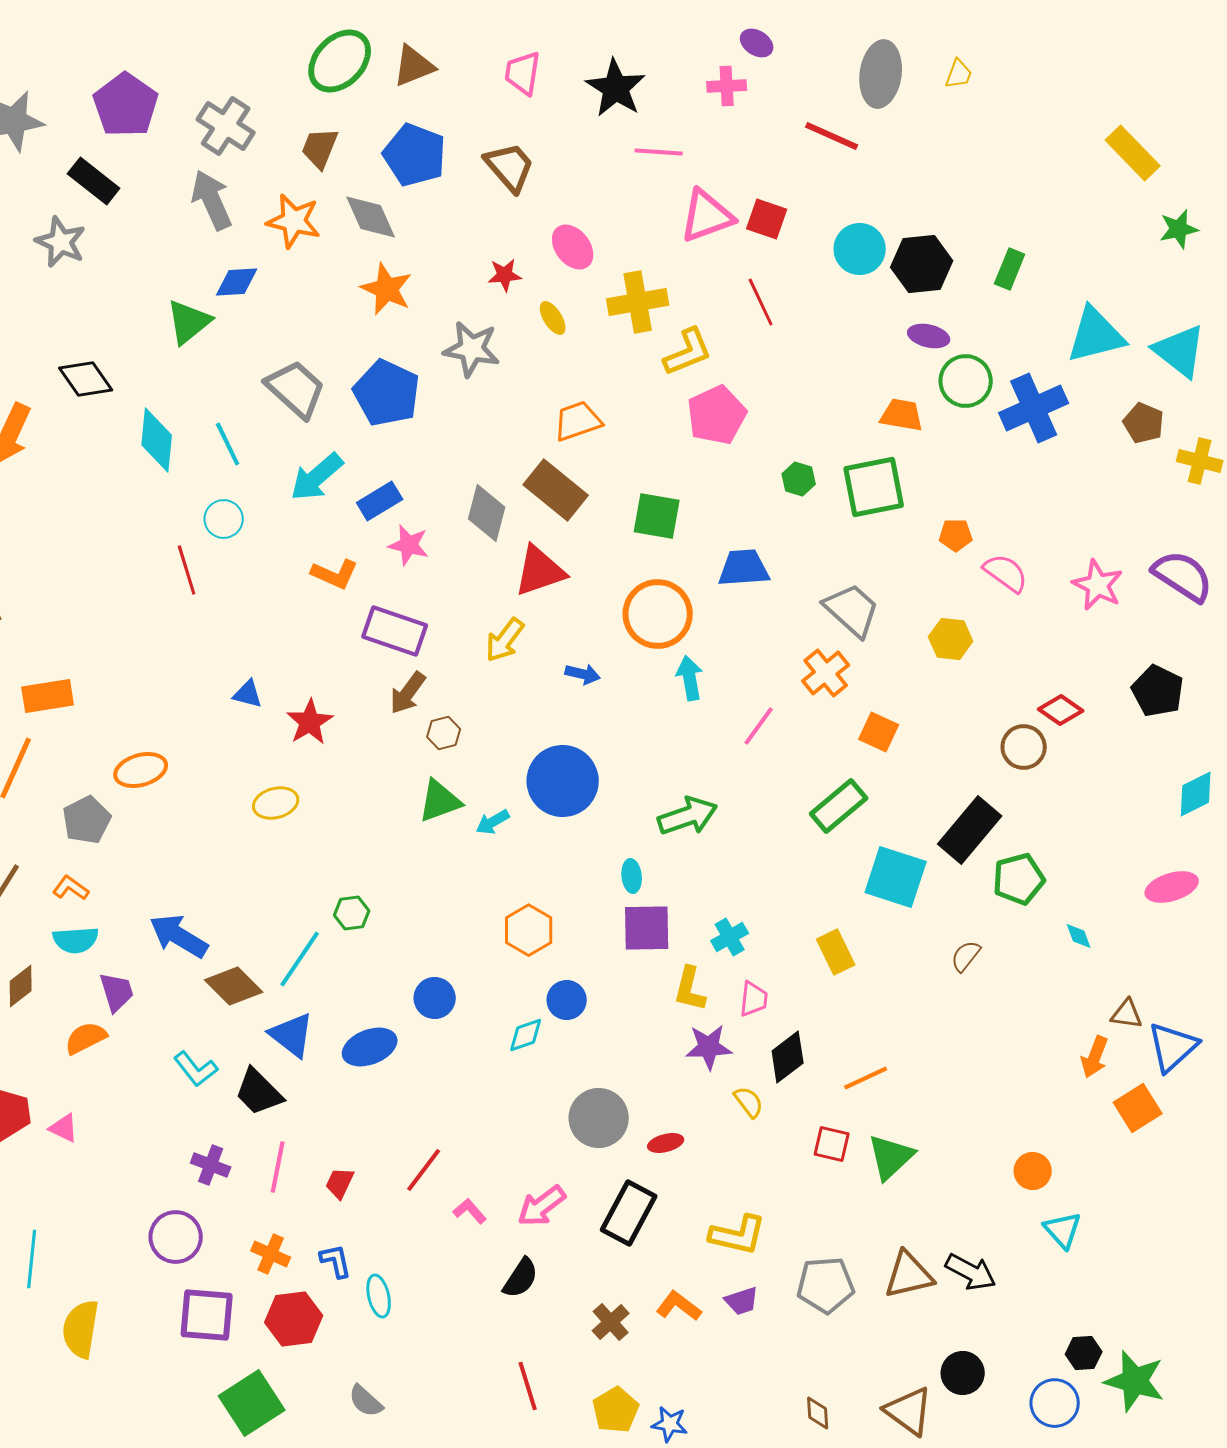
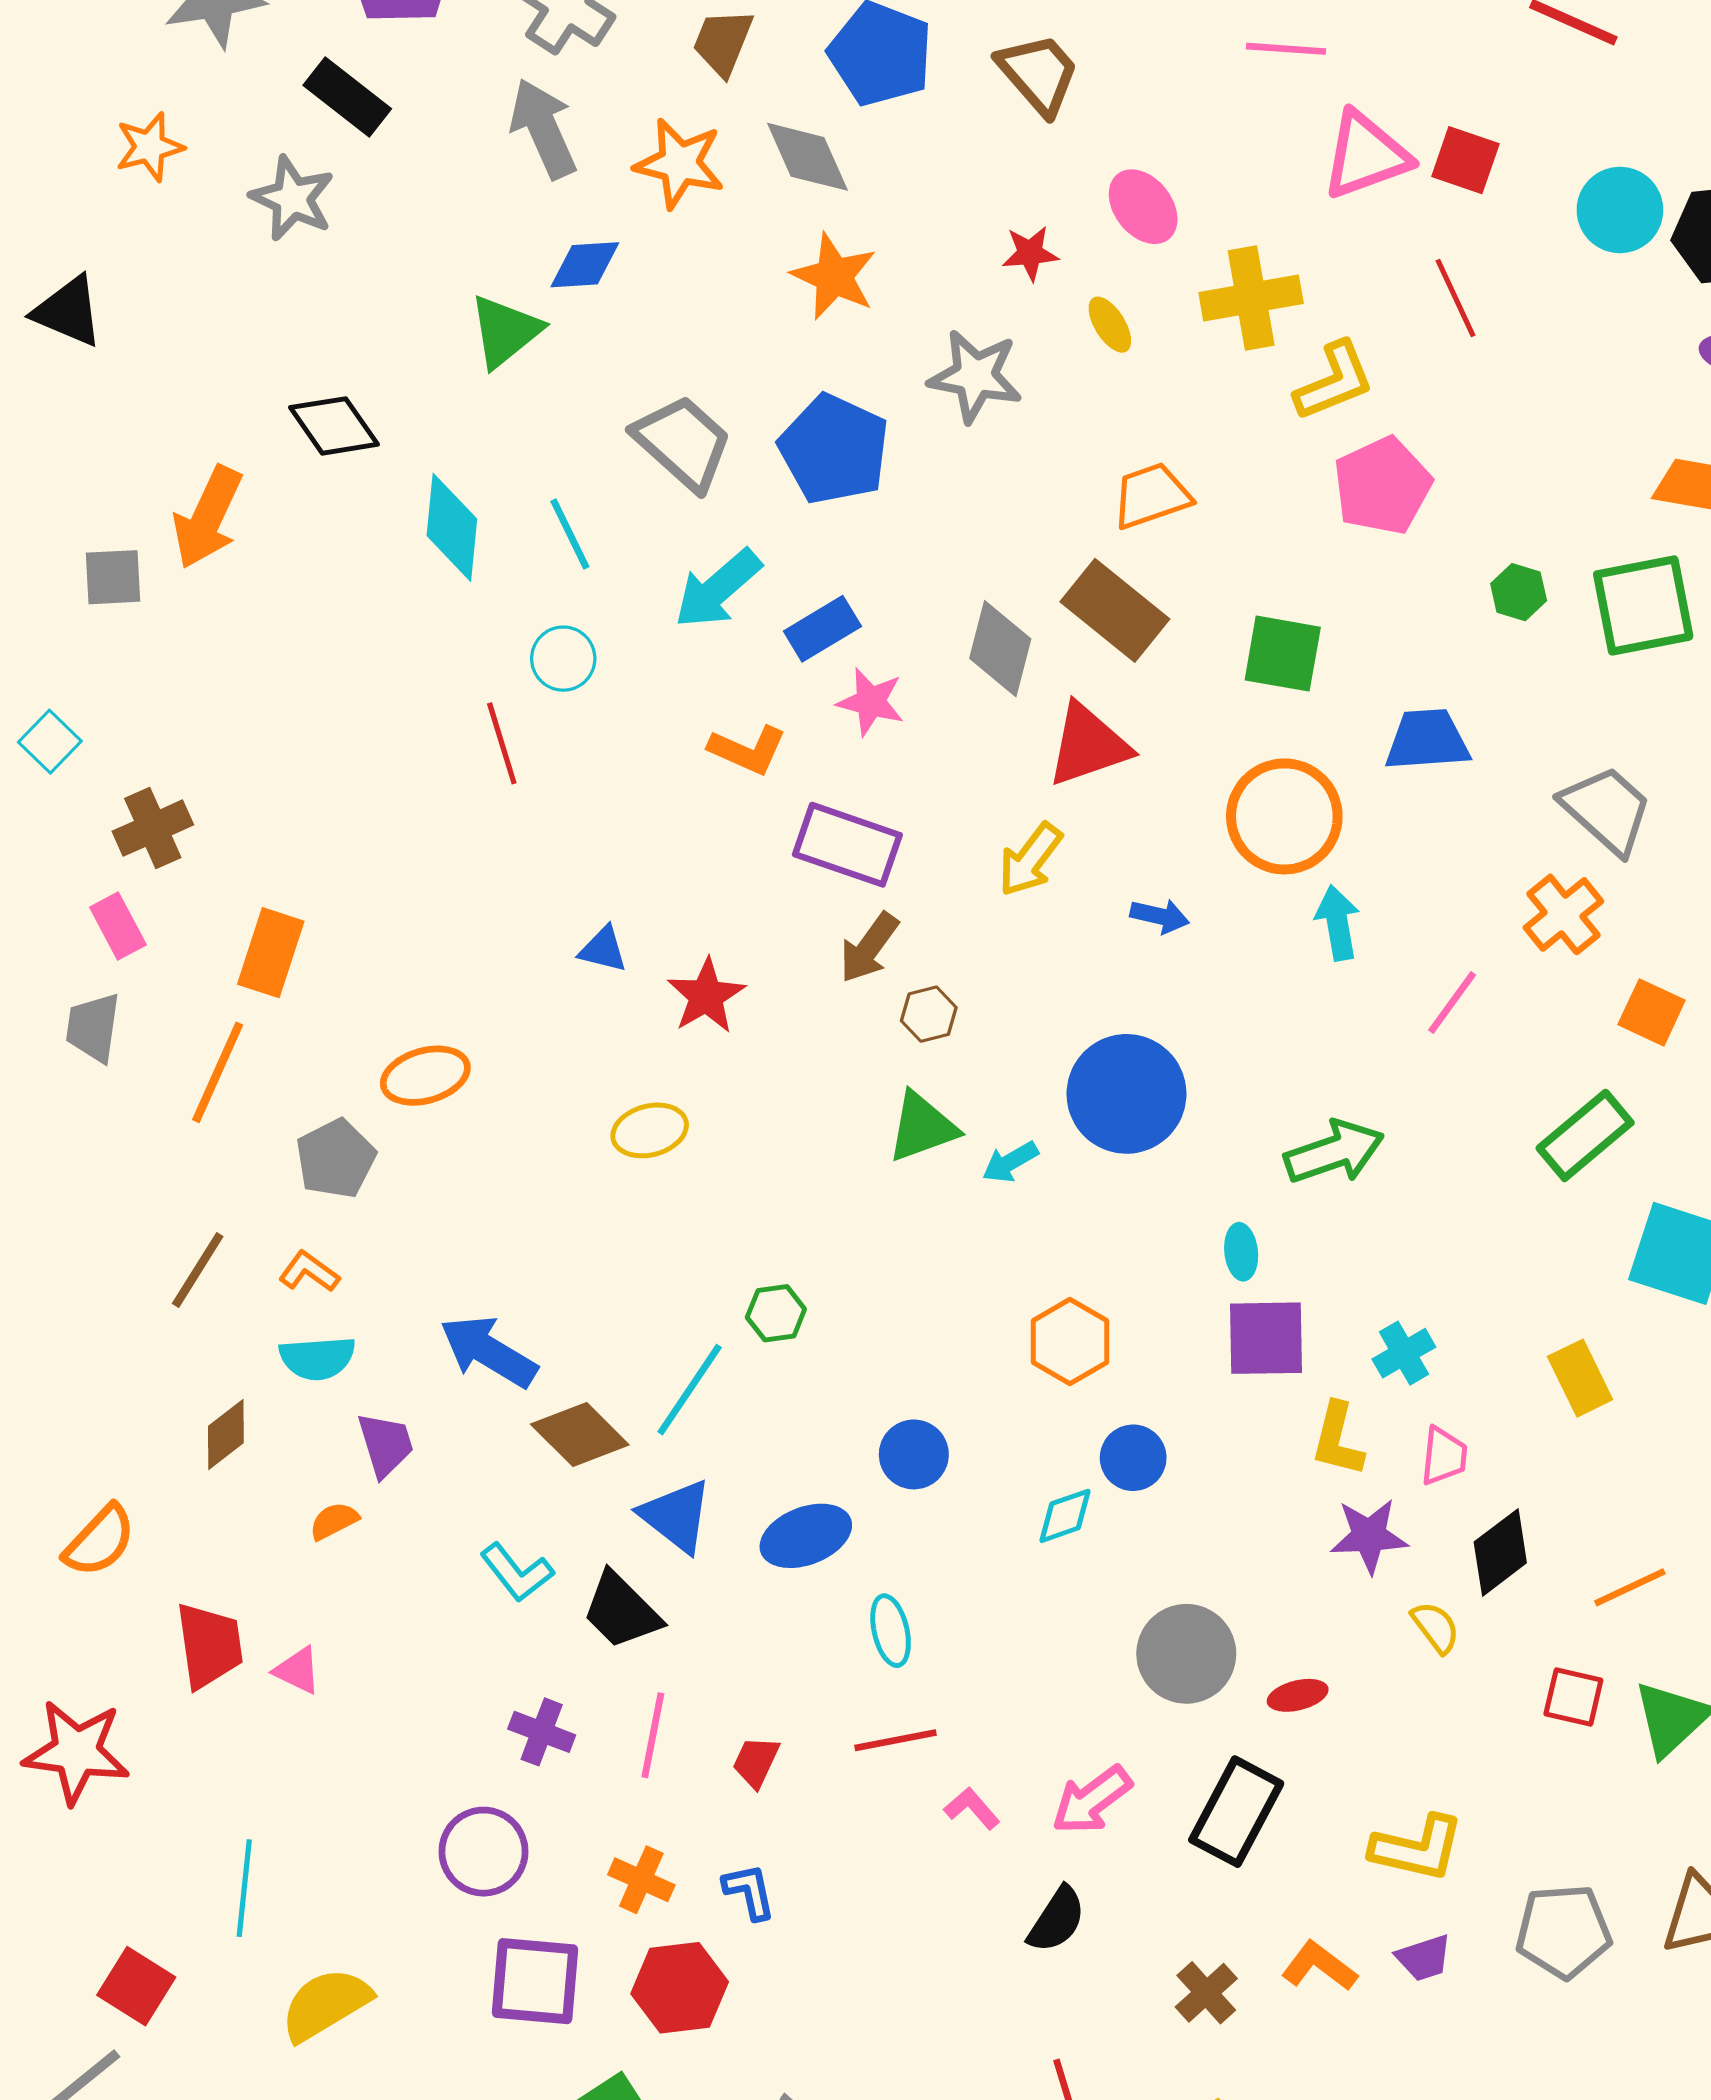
orange rectangle: (48, 696) -> (271, 953), turned -63
orange semicircle: (86, 1038) -> (334, 1521), size x0.7
red line: (424, 1170) -> (896, 1740), turned 42
cyan ellipse: (379, 1296) -> (891, 1631), moved
yellow semicircle: (81, 1329) -> (326, 2004), turned 50

